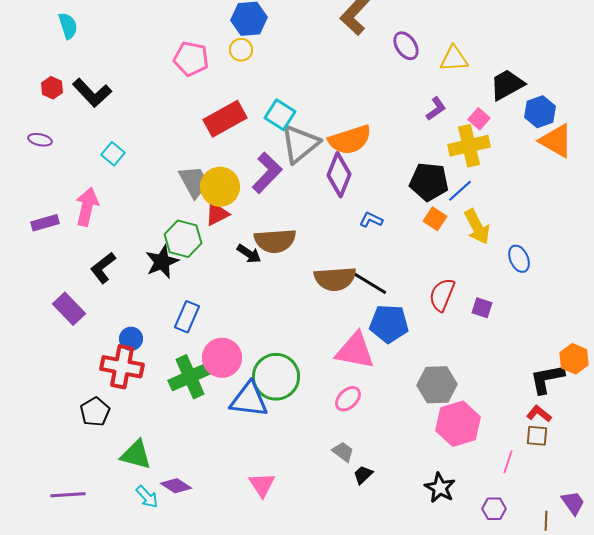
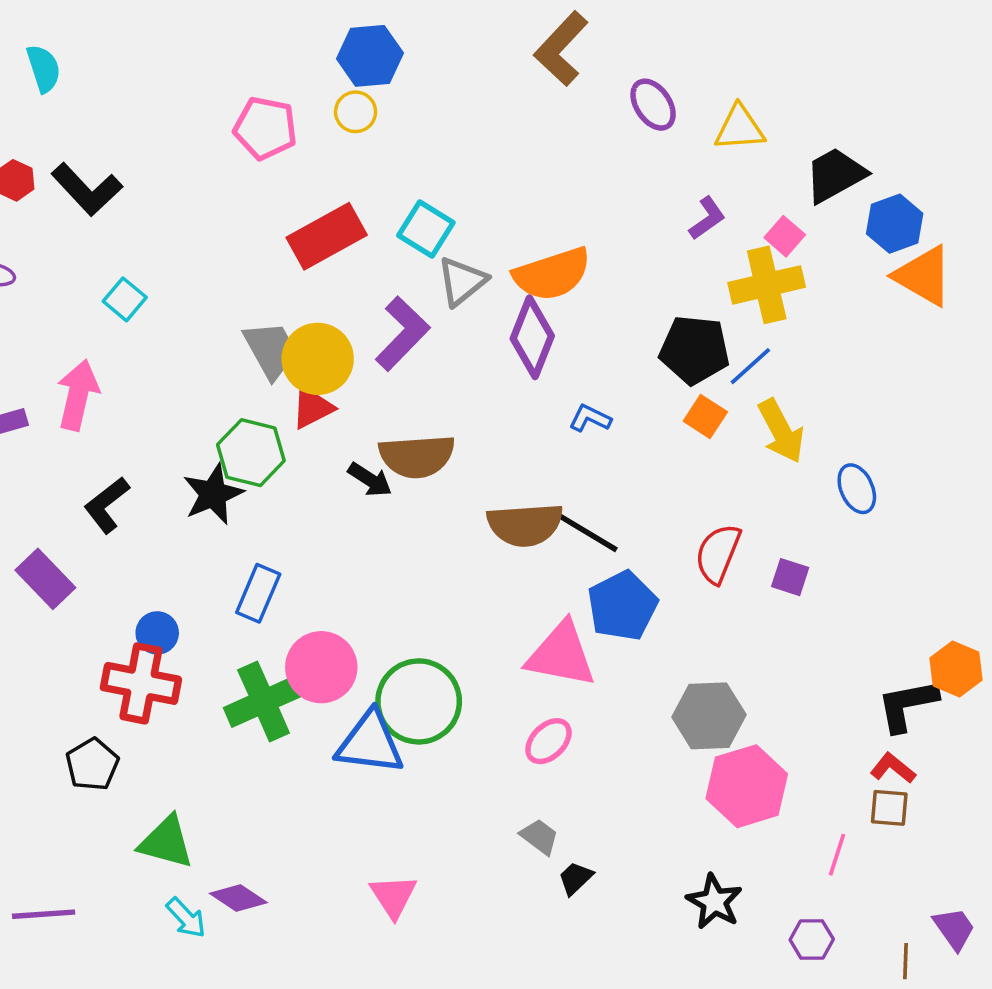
gray triangle: (300, 144) -> (462, 281), size x0.7
blue pentagon: (389, 324) -> (622, 606), turned -30

